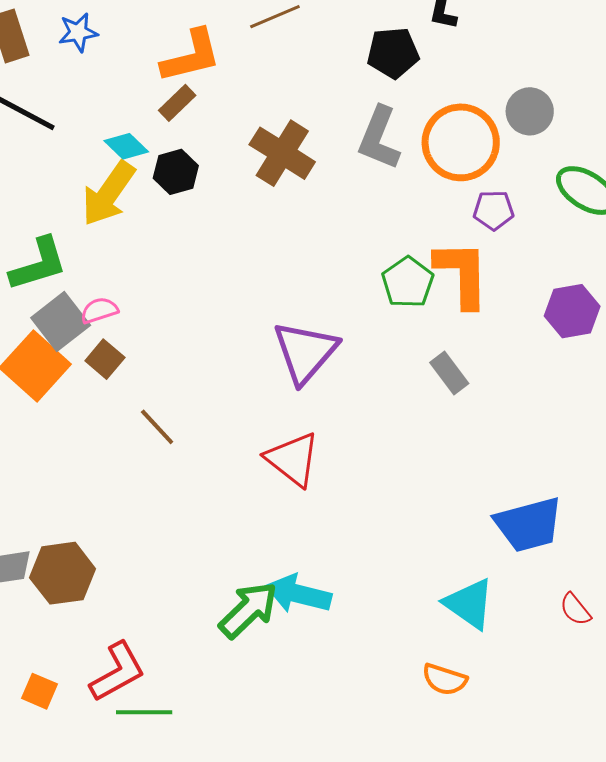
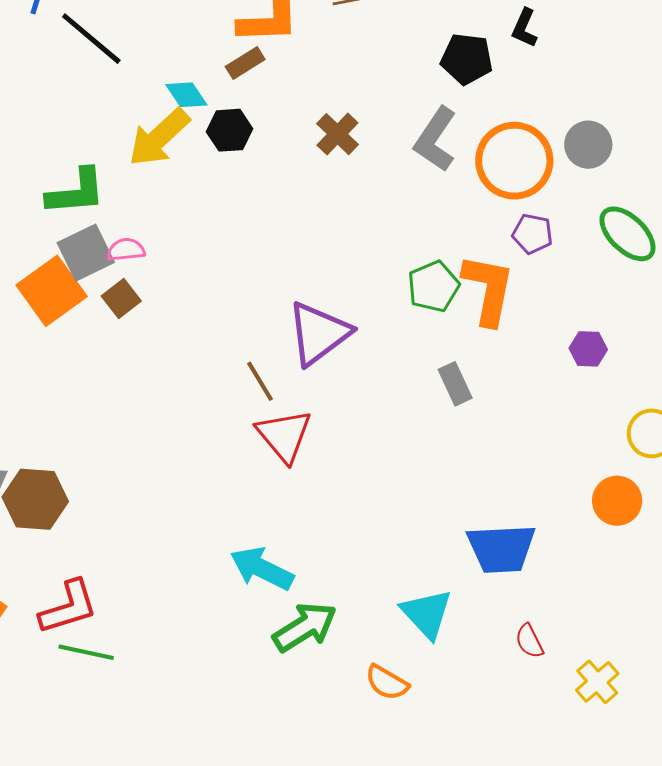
brown cross: (282, 153) -> (337, 134), size x0.7
purple hexagon: (572, 311) -> (588, 349), size x0.7
brown line: (157, 427) -> (260, 381), moved
green arrow: (248, 610) -> (305, 627), moved

